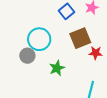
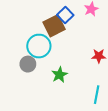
brown square: (80, 38) -> (54, 26), moved

